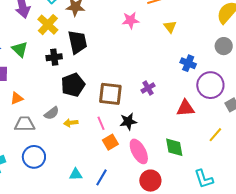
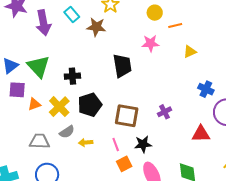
yellow cross: (48, 25) -> (59, 107), moved
yellow triangle: (170, 27) -> (190, 52), turned 40
black trapezoid: (78, 42) -> (122, 66), moved
green triangle: (20, 49) -> (38, 66), size x1.4
orange triangle: (17, 98) -> (34, 104), moved

